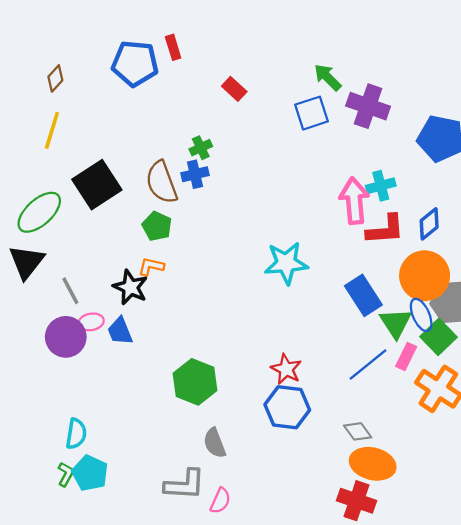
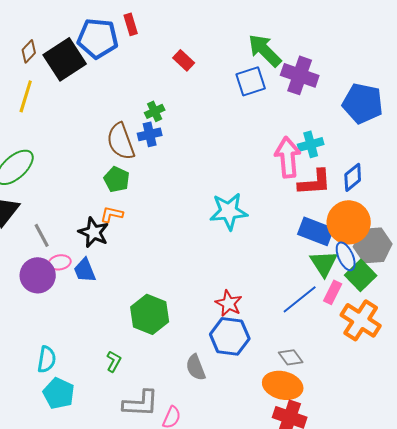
green arrow: (328, 77) -> (265, 50), size x1.4
black square: (97, 185) -> (65, 59), moved
blue rectangle: (363, 295) -> (316, 231), moved, turned -36
gray semicircle: (215, 443) -> (196, 367), moved
orange ellipse: (373, 464) -> (283, 385), moved
green L-shape: (66, 474) -> (114, 361), moved

